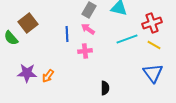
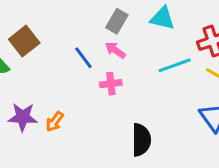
blue line: (67, 34) -> (83, 58), turned -35
black semicircle: (105, 88) -> (141, 140), size x1.5

